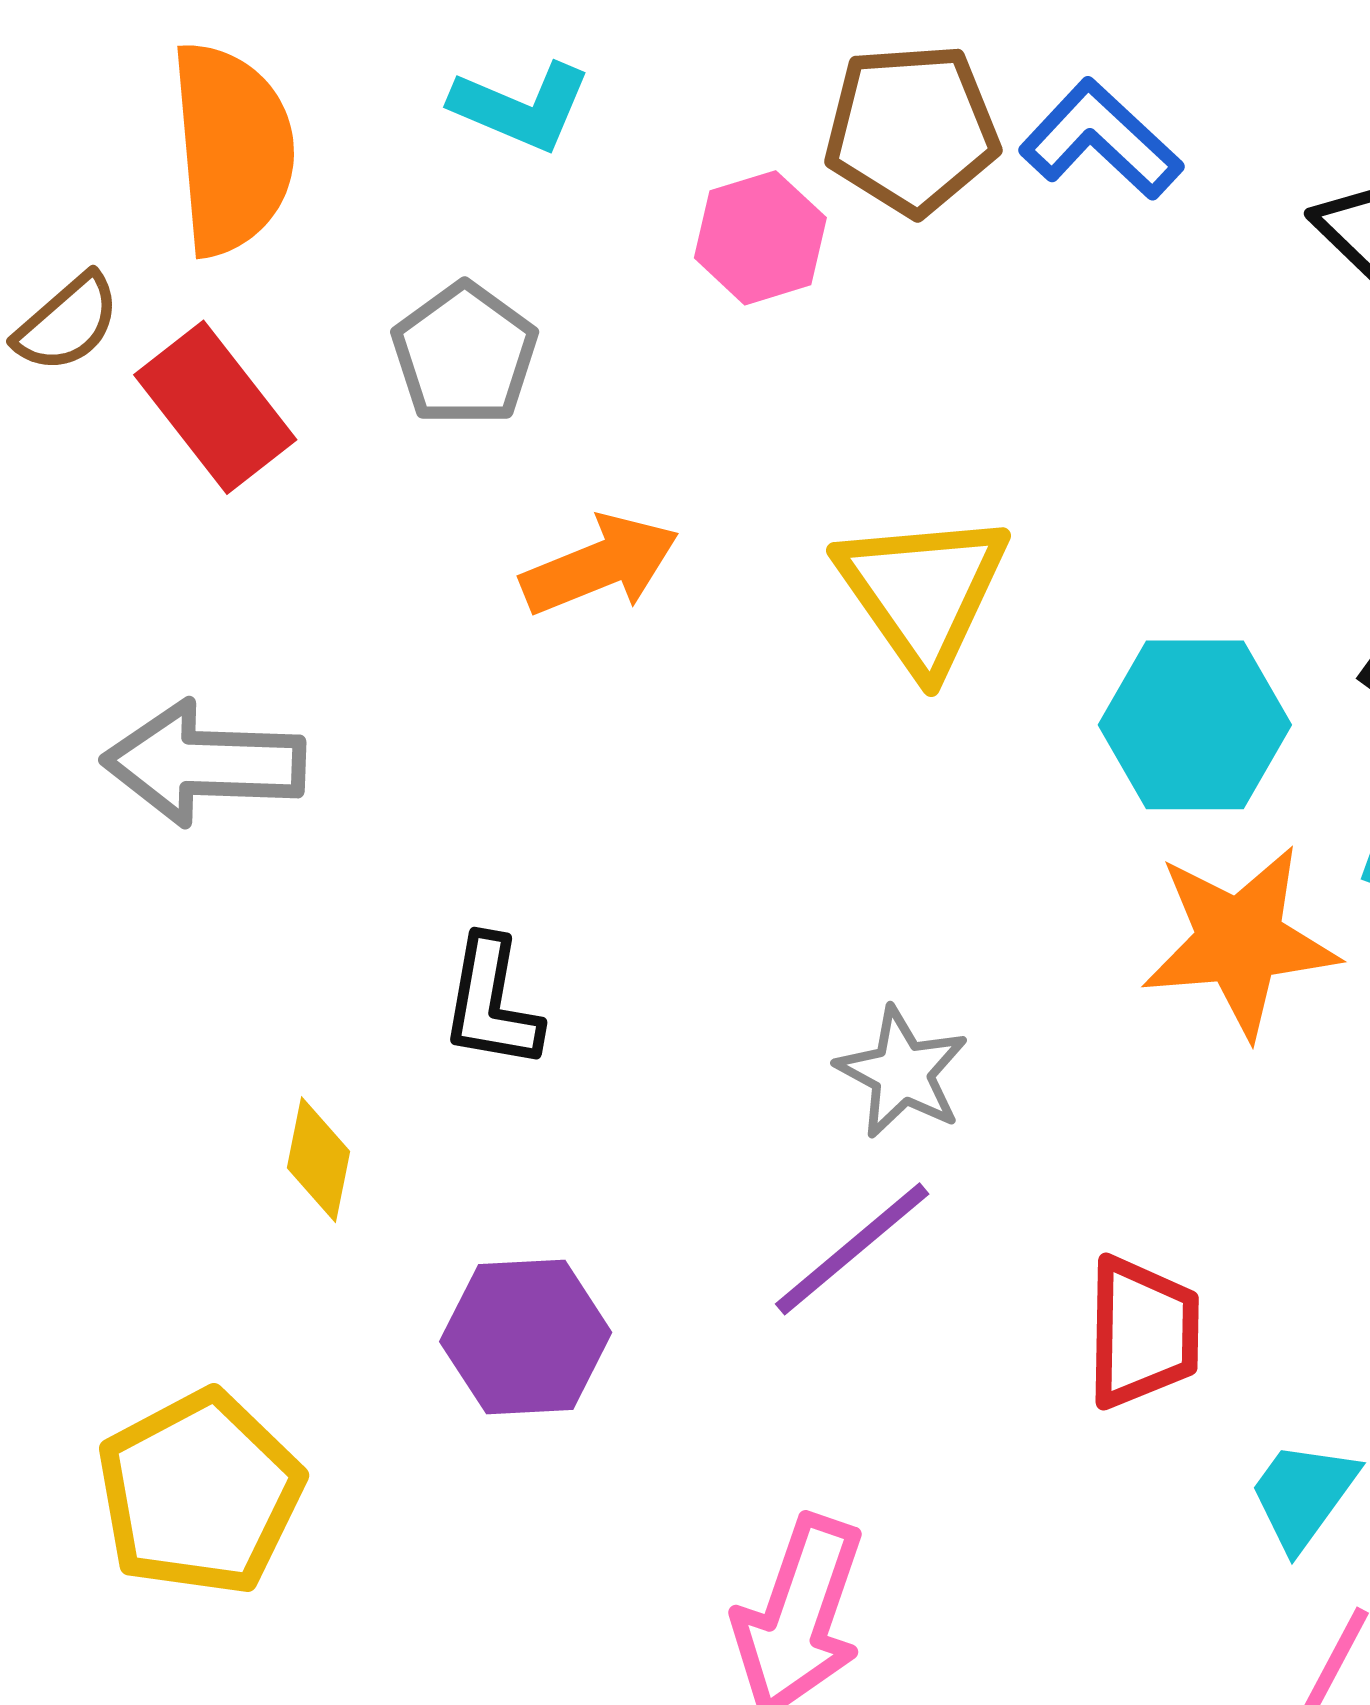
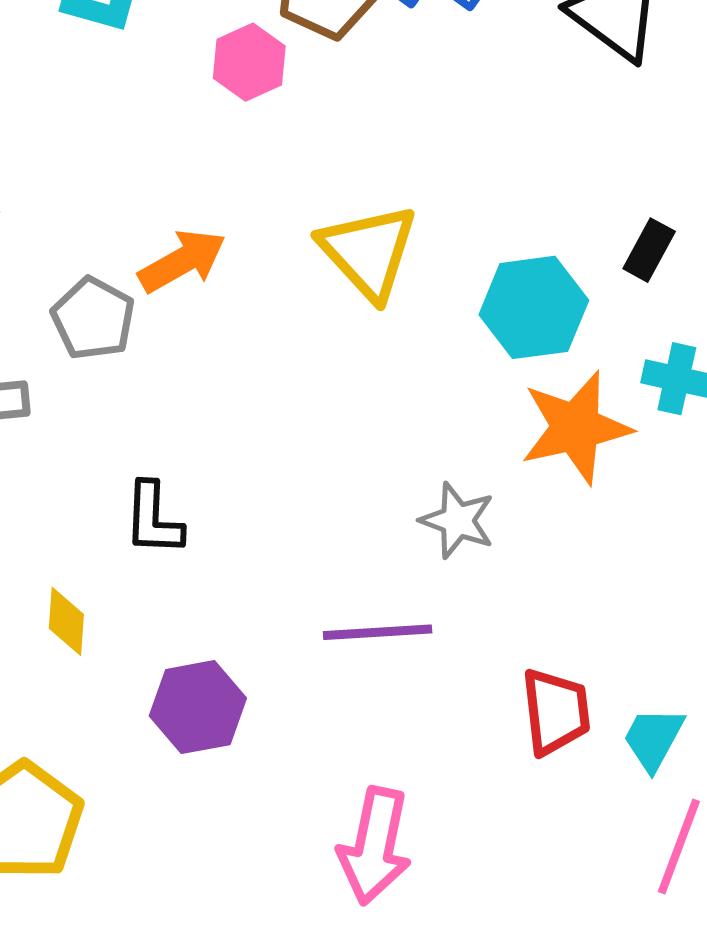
gray pentagon: (465, 354) -> (93, 318), moved
gray star: (902, 1073) -> (457, 520), moved
purple line: (852, 1249) -> (378, 632), turned 44
red trapezoid: (1143, 1332) -> (556, 712), moved

